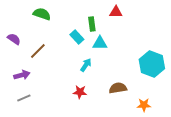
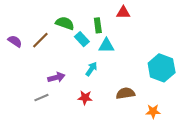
green semicircle: (42, 14) -> (65, 23), moved
brown line: (38, 51) -> (40, 40), moved
purple arrow: (22, 75) -> (56, 77), moved
gray line: (24, 98) -> (41, 98), moved

